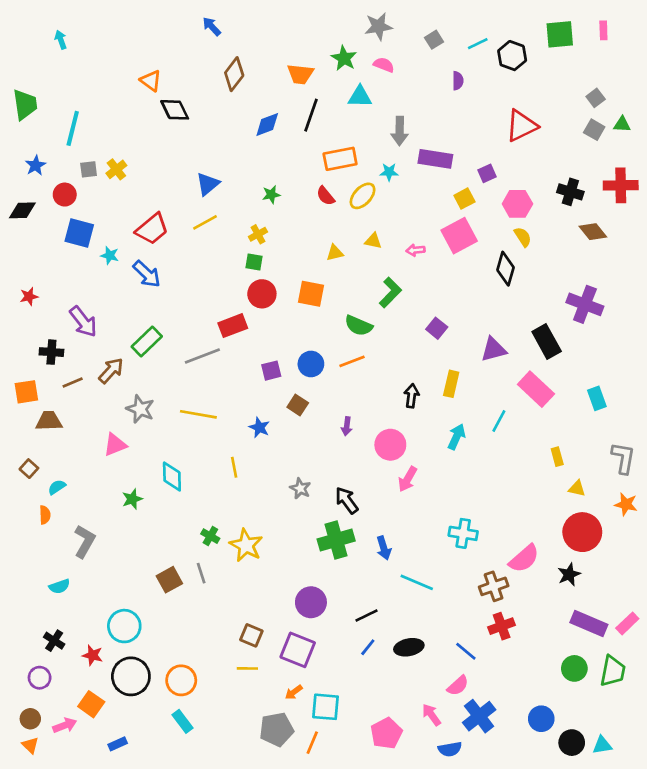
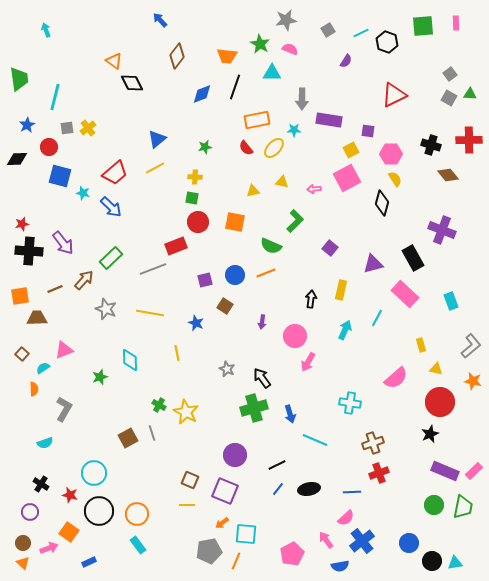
purple semicircle: (458, 81) -> (346, 61), turned 32
purple square: (487, 173) -> (368, 131), turned 32
yellow cross: (258, 234) -> (195, 177), turned 32
black cross: (51, 352) -> (29, 251), moved, size x1.5
pink triangle: (115, 445) -> (64, 350), moved
gray L-shape: (623, 458) -> (471, 346), turned 40
pink semicircle: (524, 559) -> (396, 378), moved
blue line: (466, 651) -> (352, 492), turned -42

